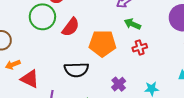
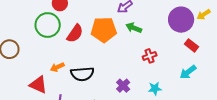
orange pentagon: (103, 43) -> (104, 30), moved
red cross: (140, 48) -> (150, 56), moved
orange arrow: (13, 65) -> (57, 67), moved

